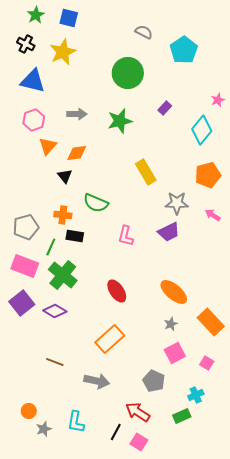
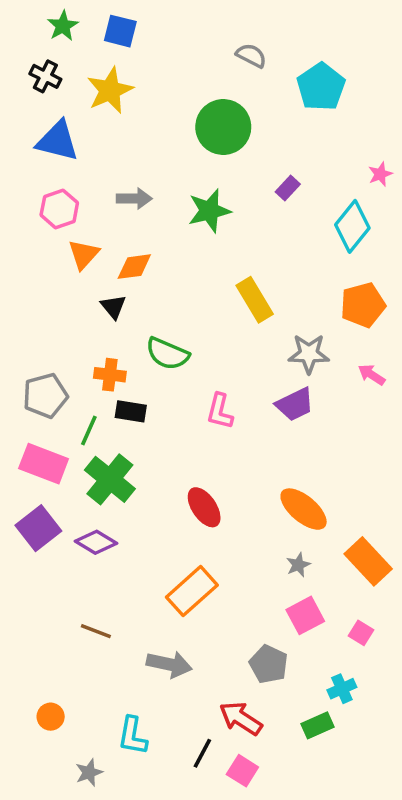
gray star: (44, 429) -> (89, 772), moved

